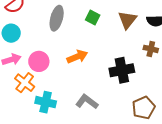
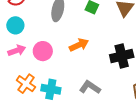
orange cross: (25, 83) -> (26, 84), moved

